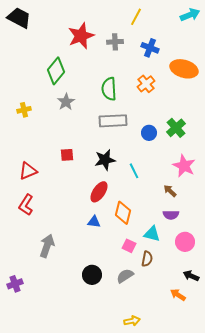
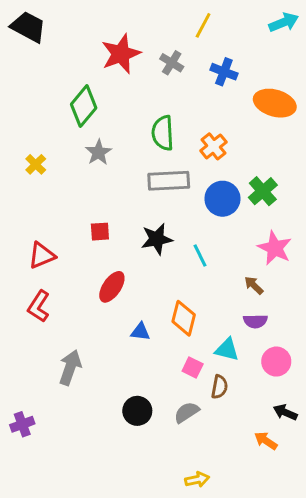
gray cross: (115, 42) -> (172, 63), turned 35
orange cross: (146, 84) -> (214, 146), moved
yellow cross: (24, 110) -> (36, 164), turned -32
blue circle: (149, 133) -> (222, 199), size x1.5
red ellipse: (99, 192) -> (112, 287), moved

